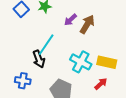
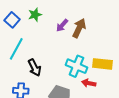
cyan line: (46, 45) -> (16, 49), moved
red arrow: (101, 84) -> (89, 83), moved, turned -120

